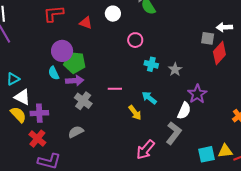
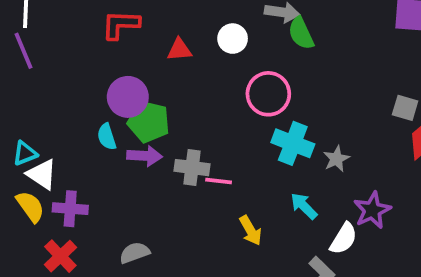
red triangle: (86, 23) -> (179, 50), turned -32
pink circle: (135, 40) -> (268, 94), size x1.5
cyan cross: (151, 64) -> (293, 143), size x1.5
cyan triangle: (13, 79) -> (25, 153), moved
cyan arrow: (149, 98) -> (304, 206), moved
gray cross: (83, 101) -> (192, 168), moved, turned -36

